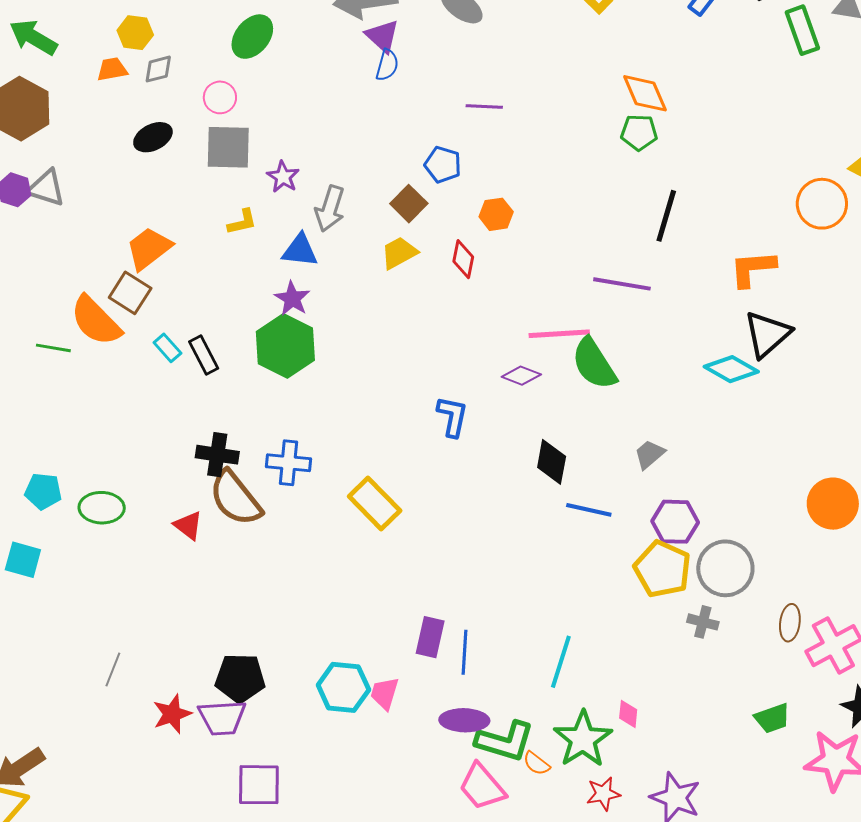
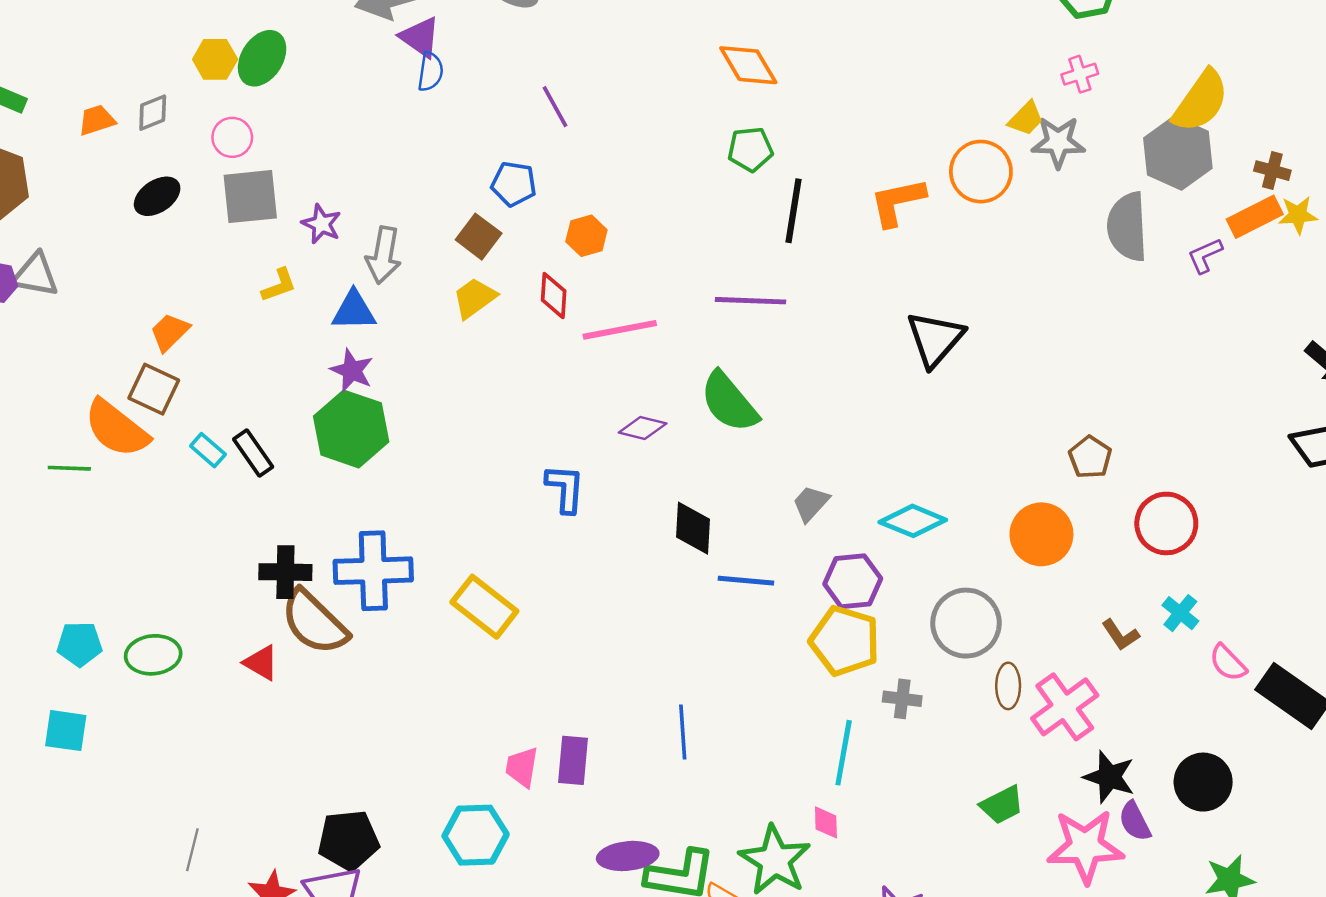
yellow hexagon: (135, 33) -> (215, 59), moved
purple line: (484, 107) -> (555, 107), turned 66
green pentagon: (639, 132) -> (750, 149), moved
orange trapezoid: (149, 248) -> (170, 332), size x0.7
orange L-shape: (753, 269) -> (898, 202), moved
pink line: (559, 334) -> (620, 330), moved
cyan diamond: (731, 369) -> (913, 521), moved
blue cross: (289, 463) -> (373, 571), size x1.4
gray circle: (725, 568) -> (966, 623), moved
blue line: (465, 652) -> (683, 732), moved
cyan line: (561, 662) -> (844, 753), moved
pink trapezoid: (385, 693) -> (522, 767), moved

